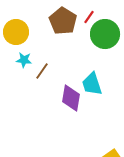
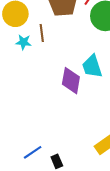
brown line: (42, 71) -> (42, 33), moved, turned -42

